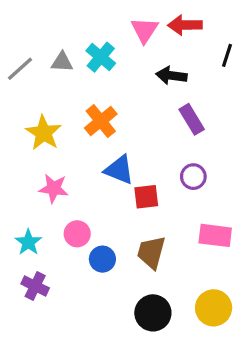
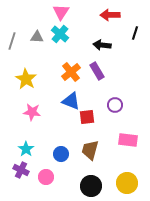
pink triangle: (145, 30) -> (61, 12), moved
gray line: (20, 69) -> (12, 41), turned -30
purple rectangle: (192, 119) -> (97, 71), moved
orange cross: (101, 121) -> (71, 72), moved
pink circle: (77, 234) -> (46, 177), moved
cyan star: (28, 242) -> (26, 149), moved

